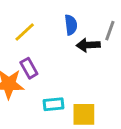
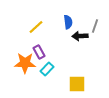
cyan rectangle: (54, 104) -> (47, 69), moved, turned -40

